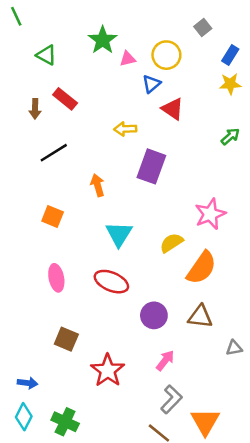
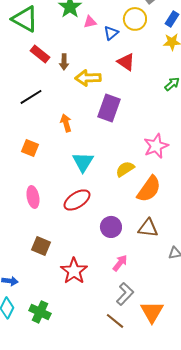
green triangle: (46, 55) -> (25, 19), size x1.6
yellow circle: (166, 55) -> (135, 19), moved
blue triangle: (151, 84) -> (111, 33), moved
brown arrow: (35, 109) -> (64, 62), moved
yellow arrow: (125, 129) -> (88, 78), size x1.4
red ellipse: (111, 282) -> (77, 200), turned -56

